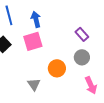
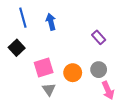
pink square: (33, 41) -> (44, 67), moved
gray circle: (82, 57) -> (99, 70), moved

